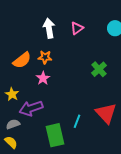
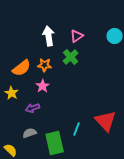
green cross: (99, 69) -> (71, 57), moved
yellow star: (12, 94) -> (12, 93), moved
purple arrow: (31, 108) -> (33, 108), moved, size x0.6
gray semicircle: (13, 124) -> (30, 133), moved

